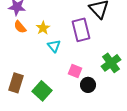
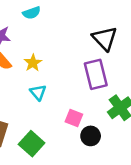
purple rectangle: (81, 30) -> (96, 74), moved
cyan triangle: (54, 46) -> (38, 92), moved

